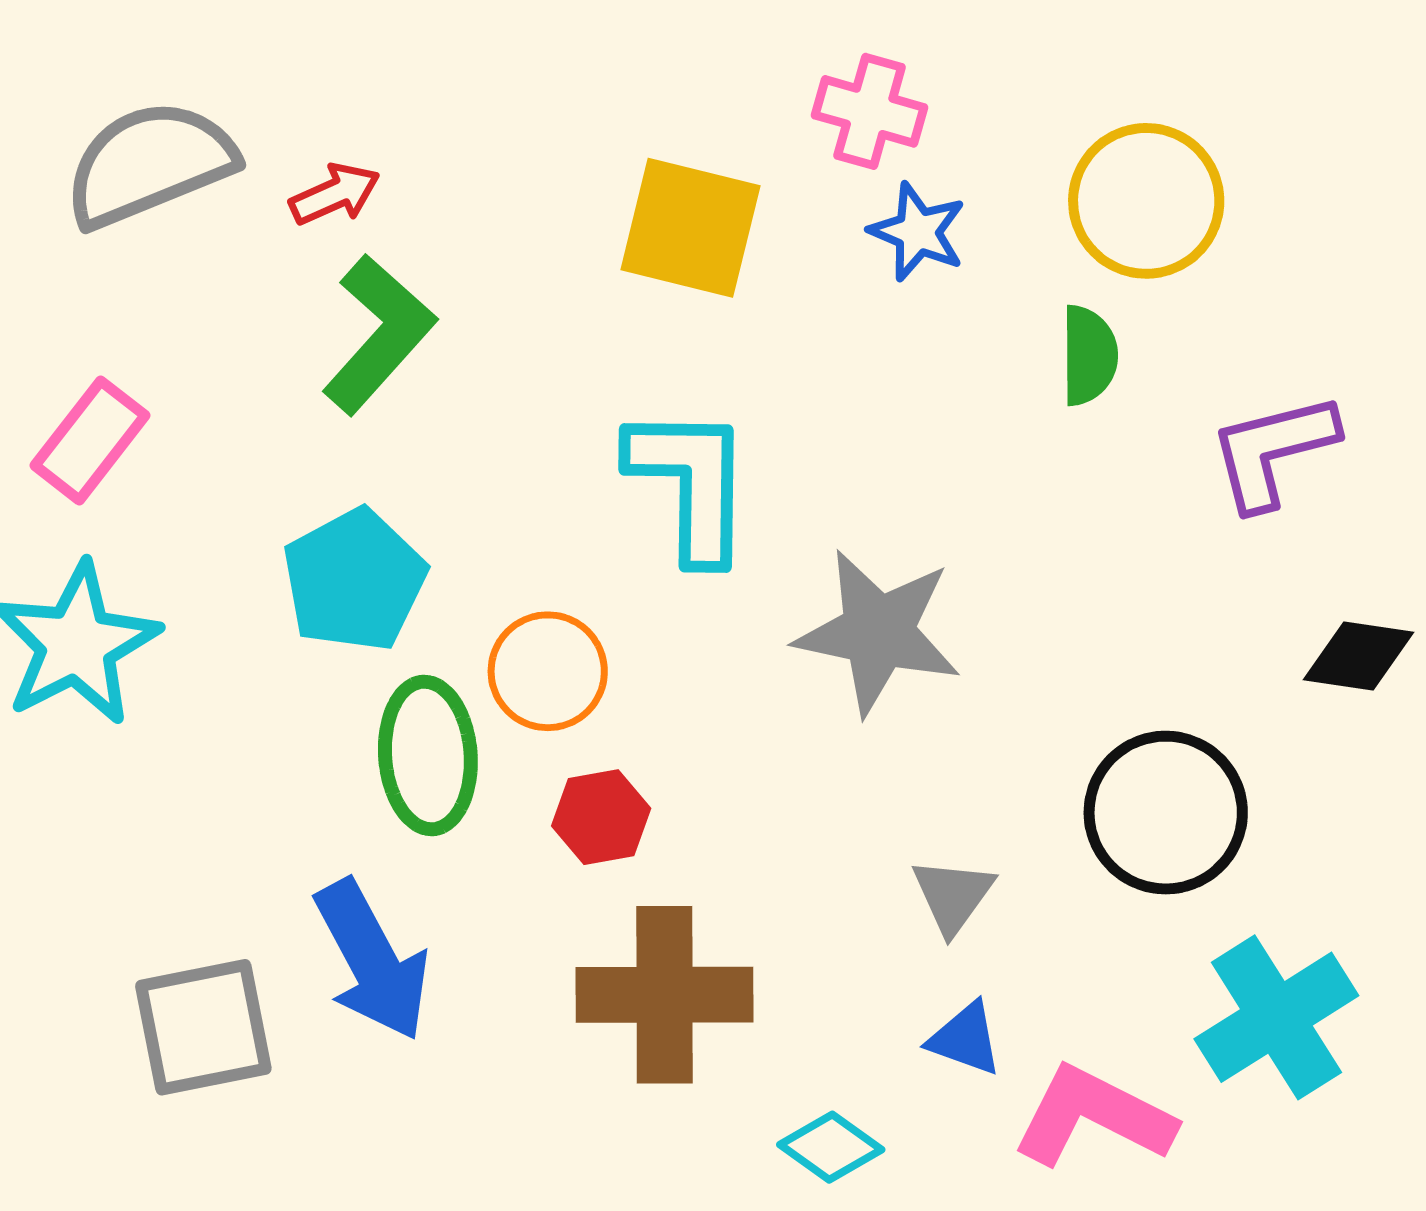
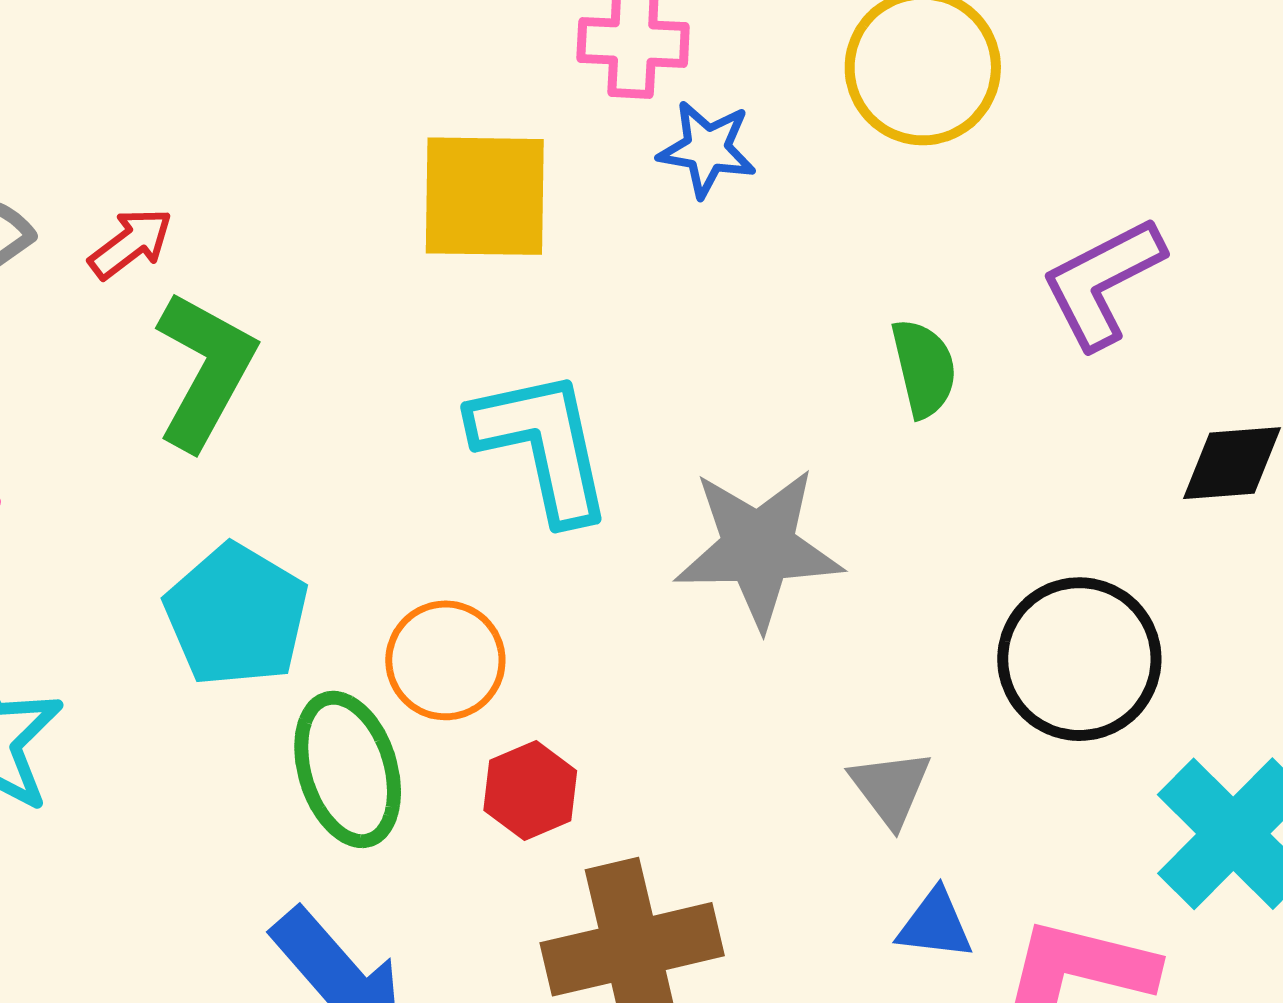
green semicircle: (1089, 355) -> (924, 368), moved

